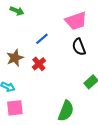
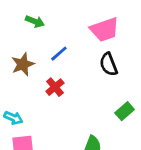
green arrow: (17, 11) -> (35, 21), moved
brown star: (15, 58) -> (23, 64), moved

